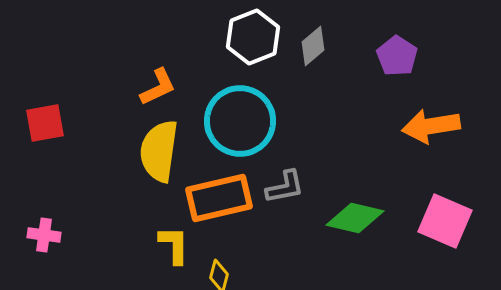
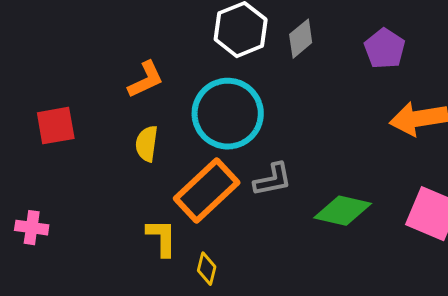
red square: (45, 123) -> (56, 126), moved
yellow semicircle: (159, 151) -> (147, 144), size x0.6
orange rectangle: (219, 198) -> (207, 191), turned -30

